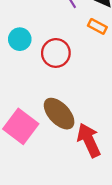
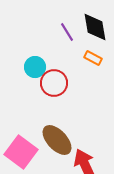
cyan circle: (20, 39) -> (35, 67), moved

